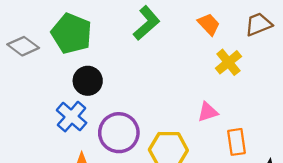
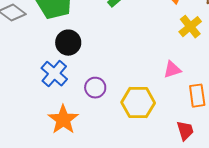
purple circle: (119, 133) -> (95, 88), size x0.6

